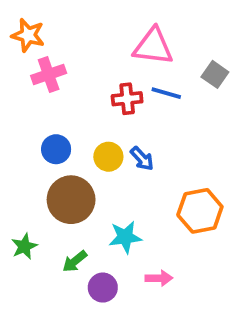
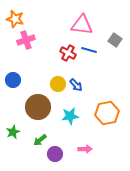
red cross: (127, 99) -> (68, 53), turned 35
blue circle: (56, 149) -> (13, 80), moved
cyan star: (125, 237) -> (70, 116), moved

